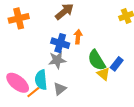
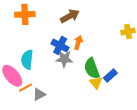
gray star: (57, 60) -> (64, 59), moved
cyan semicircle: (41, 80) -> (27, 60), moved
gray triangle: (60, 89) -> (39, 94), moved

